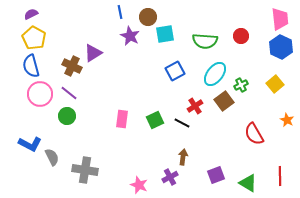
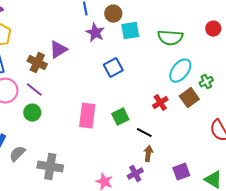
red circle: (241, 36) -> (213, 29), moved
blue square: (175, 71) -> (113, 68), moved
pink rectangle: (122, 119) -> (87, 116), size x1.4
black line: (182, 123) -> (144, 133), moved
gray semicircle: (52, 157) -> (17, 154), turned -108

